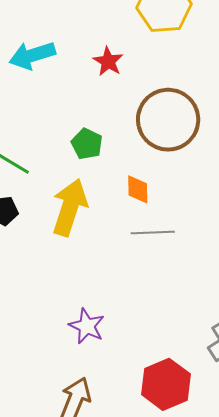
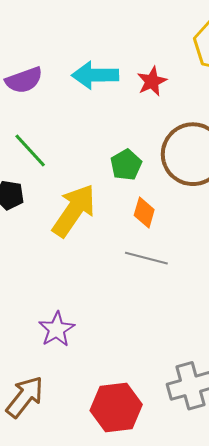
cyan arrow: (32, 55) -> (95, 75), moved
green pentagon: (87, 144) -> (126, 165), moved

